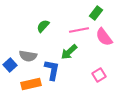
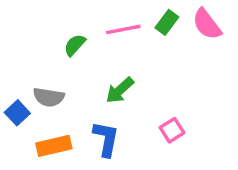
pink line: (79, 30) -> (123, 29), moved
pink semicircle: (104, 37) -> (207, 24), moved
blue L-shape: (52, 70) -> (106, 139), moved

